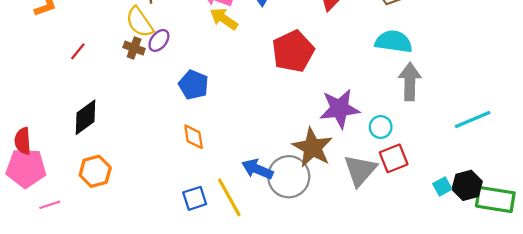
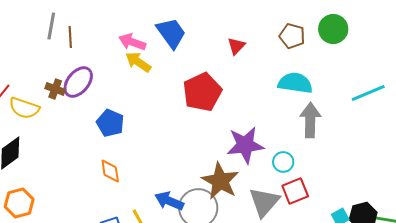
yellow semicircle: (139, 22) -> (24, 108), moved, turned -36
purple ellipse: (159, 40) -> (78, 82), size x1.5
cyan line: (473, 119) -> (368, 93), moved

